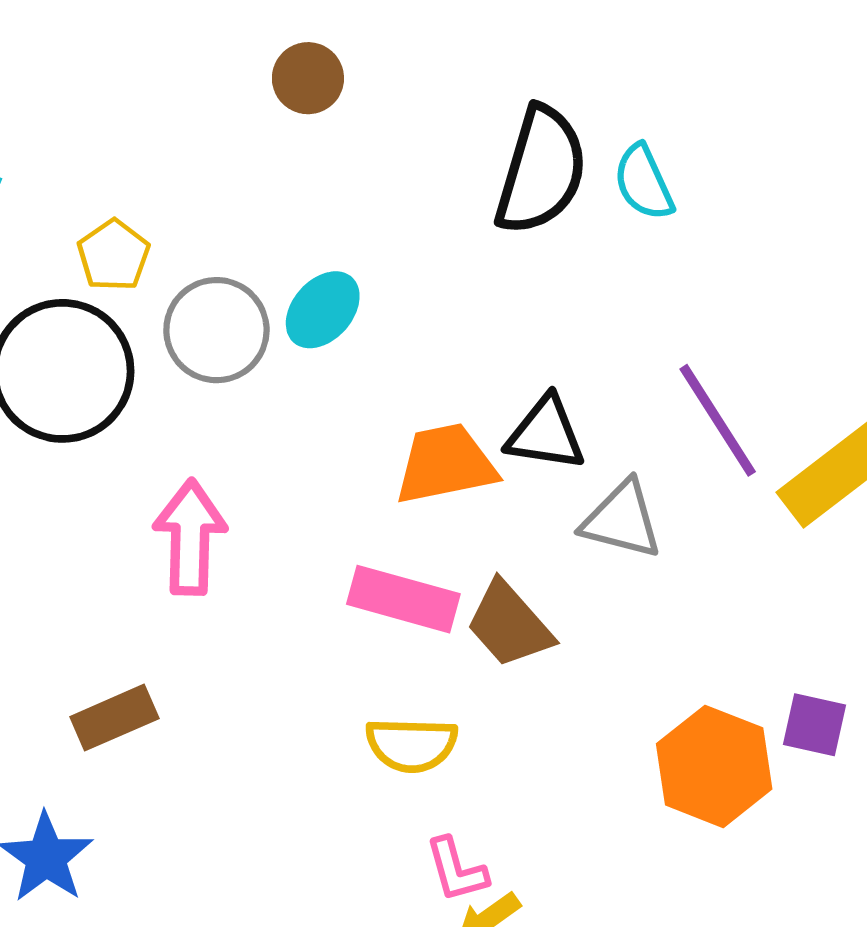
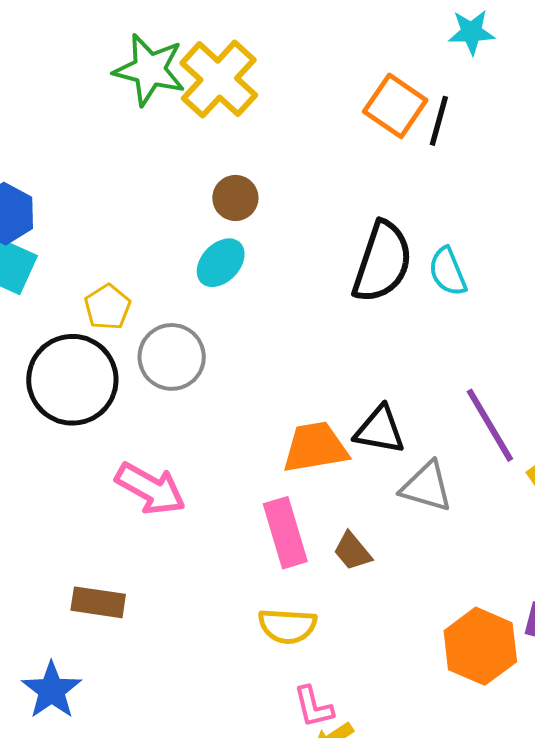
cyan ellipse: (323, 310) -> (221, 263), moved
pink arrow: (190, 537) -> (150, 489), turned 116
pink rectangle: (403, 599) -> (285, 533), turned 56
brown trapezoid: (509, 625) -> (352, 551), size x0.7
brown rectangle: (114, 718) -> (98, 602), turned 30

